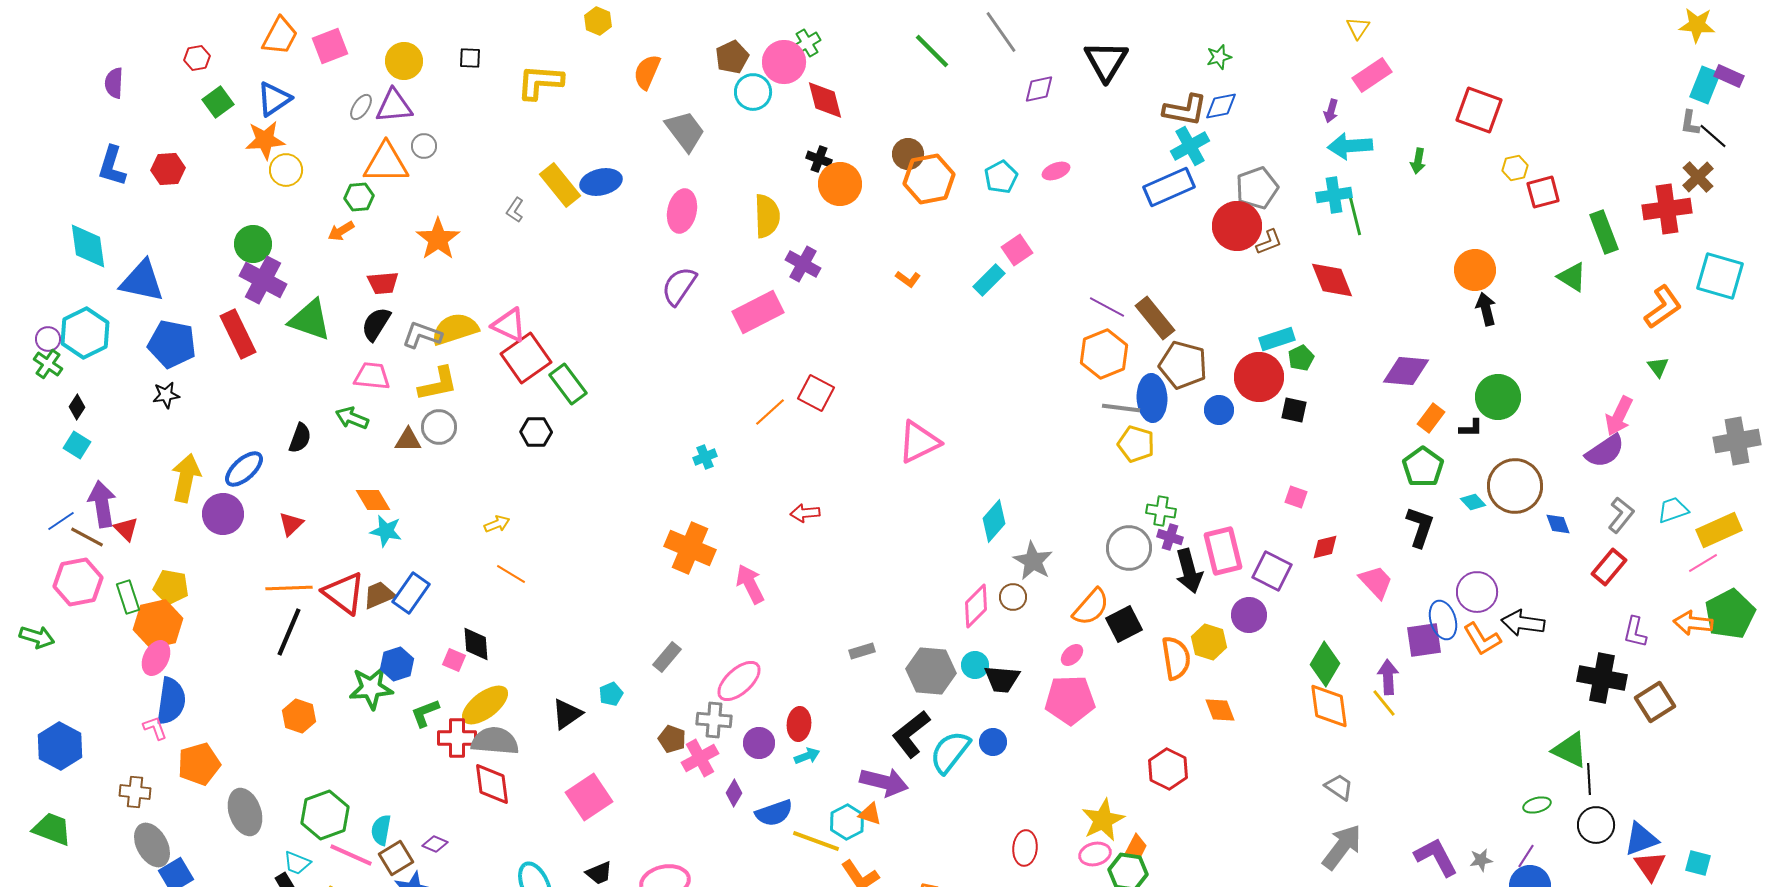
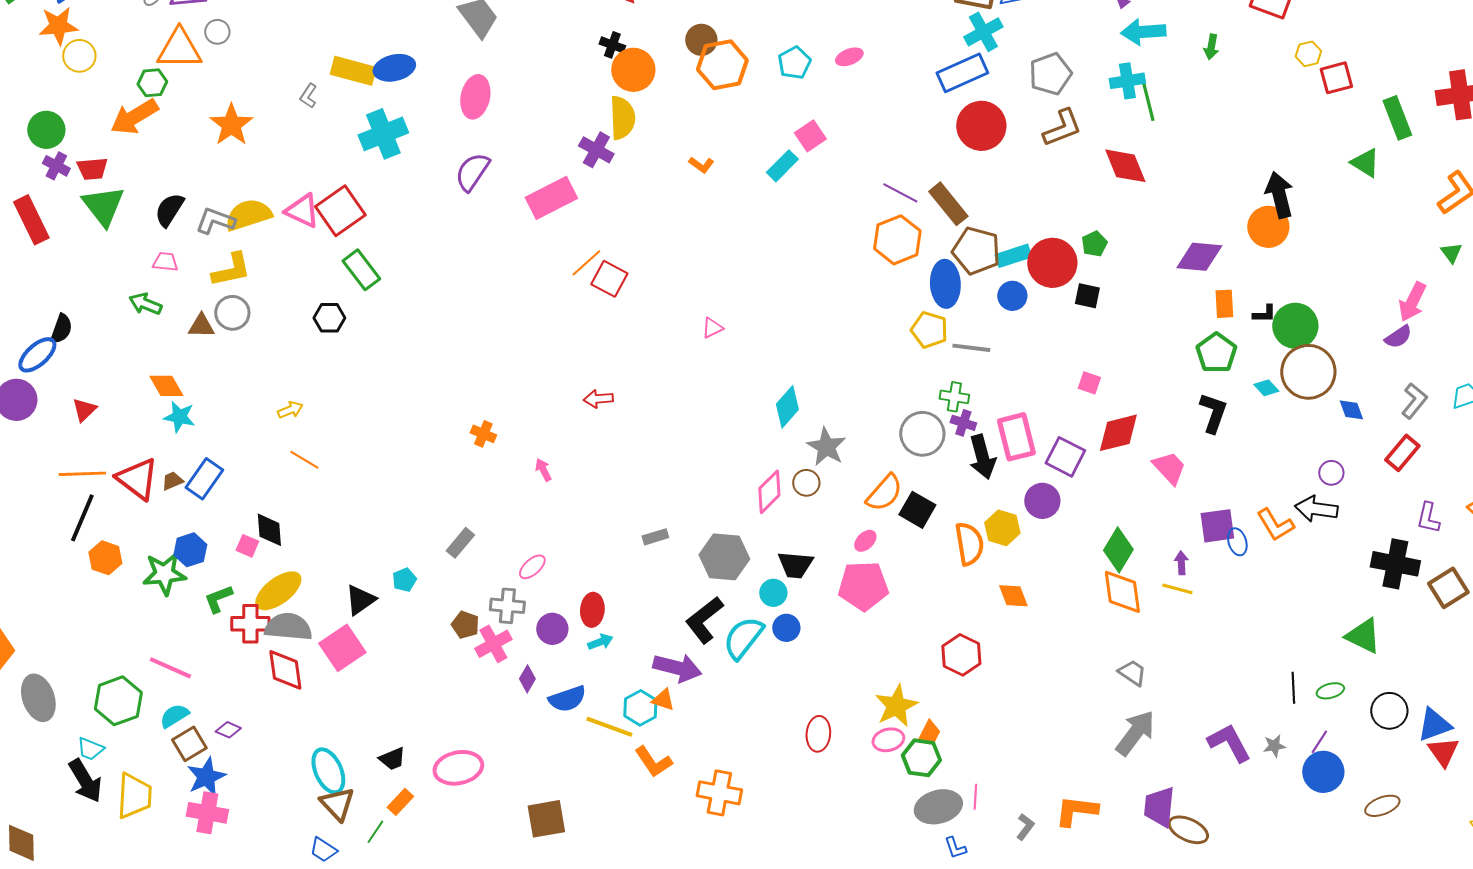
yellow rectangle: (560, 185) -> (353, 71), turned -36
yellow semicircle: (767, 216) -> (622, 118), moved
red circle: (1237, 226) -> (981, 126), moved
orange arrow: (341, 231) -> (134, 117), size x1.8
brown L-shape: (1269, 242) -> (1062, 128), size x1.5
orange circle: (1475, 270) -> (1268, 227), moved
purple cross: (263, 280) -> (56, 166), size x0.6
red trapezoid: (383, 283) -> (92, 169), moved
black arrow: (1486, 309) -> (1279, 195), size x1.4
green triangle: (310, 320) -> (103, 206), turned 33
cyan rectangle: (1277, 339) -> (1013, 256), moved
red square: (526, 358) -> (340, 211), moved
pink trapezoid: (372, 376) -> (165, 262), size x0.7
green circle: (1498, 397) -> (1295, 326), moved
gray line: (1121, 408) -> (971, 348), moved
orange line: (770, 412) -> (586, 263), moved
orange rectangle: (1431, 418) -> (1224, 304), turned -40
black semicircle: (300, 438) -> (61, 329), moved
pink triangle: (919, 442) -> (712, 328), size x0.5
purple semicircle: (1605, 451) -> (1398, 337), size x0.7
cyan cross: (705, 457) -> (383, 134), moved, size x2.0
red diamond: (1325, 547) -> (1118, 433), size x1.6
orange cross: (690, 548) -> (483, 434), size x0.5
pink arrow: (750, 584) -> (543, 470), size x0.6
purple circle: (1477, 592) -> (1331, 473), moved, size x0.6
brown trapezoid: (379, 595) -> (172, 481), size x0.7
blue ellipse: (1443, 620) -> (1237, 542), moved, size x0.7
black square: (1124, 624) -> (917, 510), turned -33
cyan circle: (975, 665) -> (773, 593), moved
purple arrow: (1388, 677) -> (1181, 563), size x0.7
pink ellipse: (739, 681) -> (532, 567), size x0.6
yellow line: (1384, 703) -> (1177, 589), turned -36
orange hexagon: (299, 716) -> (105, 558), moved
black line: (1589, 779) -> (1293, 688), moved
pink square: (589, 797) -> (342, 648), moved
cyan semicircle: (381, 830) -> (174, 716), turned 48
pink line: (351, 855) -> (170, 668), moved

